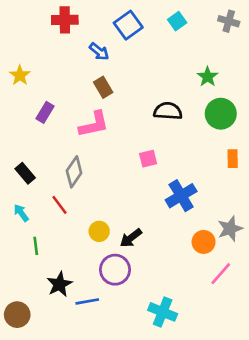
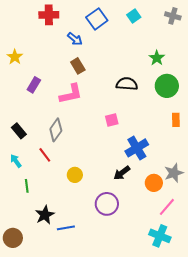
black arrow: (131, 238) -> (122, 173), moved
purple circle: (115, 270) -> (107, 204), moved
cyan cross: (163, 312) -> (160, 236), moved

